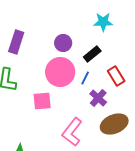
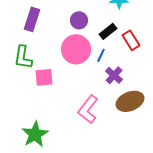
red rectangle: (116, 76) -> (131, 40), moved
pink square: (42, 101) -> (44, 77), moved

